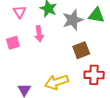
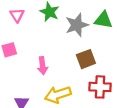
pink arrow: (39, 34) -> (43, 66), moved

